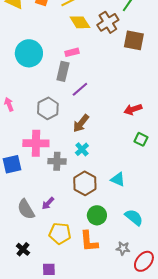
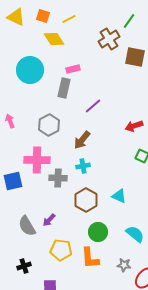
yellow diamond: (80, 22) -> (54, 39), moved
purple line: (80, 89) -> (93, 106), moved
cyan cross: (82, 149) -> (83, 166), turned 32
black cross: (23, 249) -> (24, 266), turned 32

